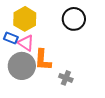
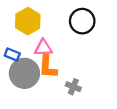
blue rectangle: (11, 38) -> (12, 54), moved
pink triangle: (26, 43) -> (43, 48), moved, turned -36

